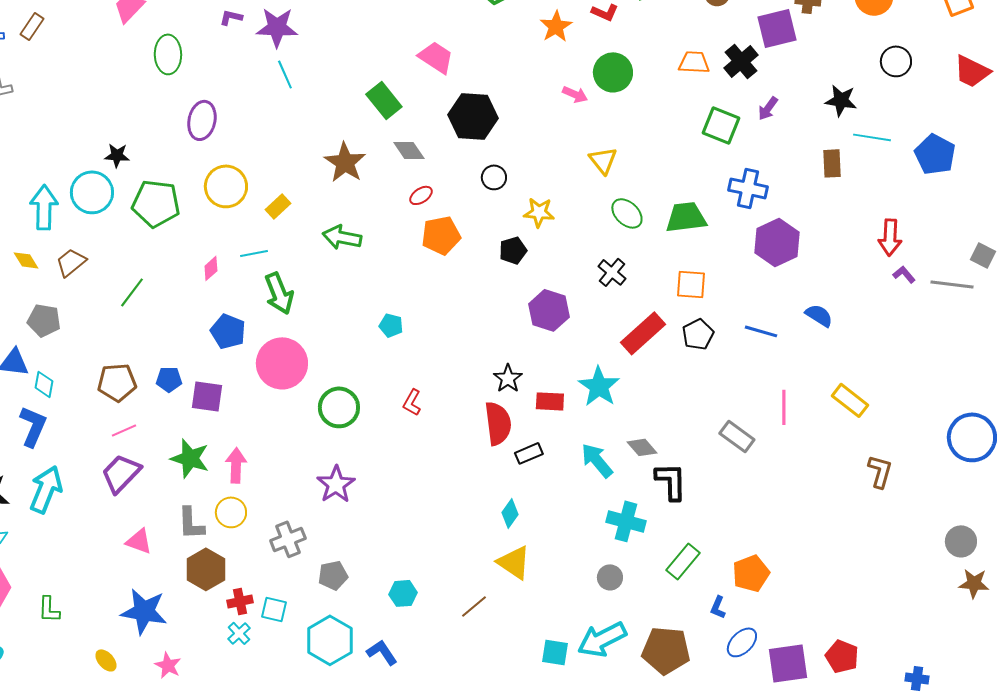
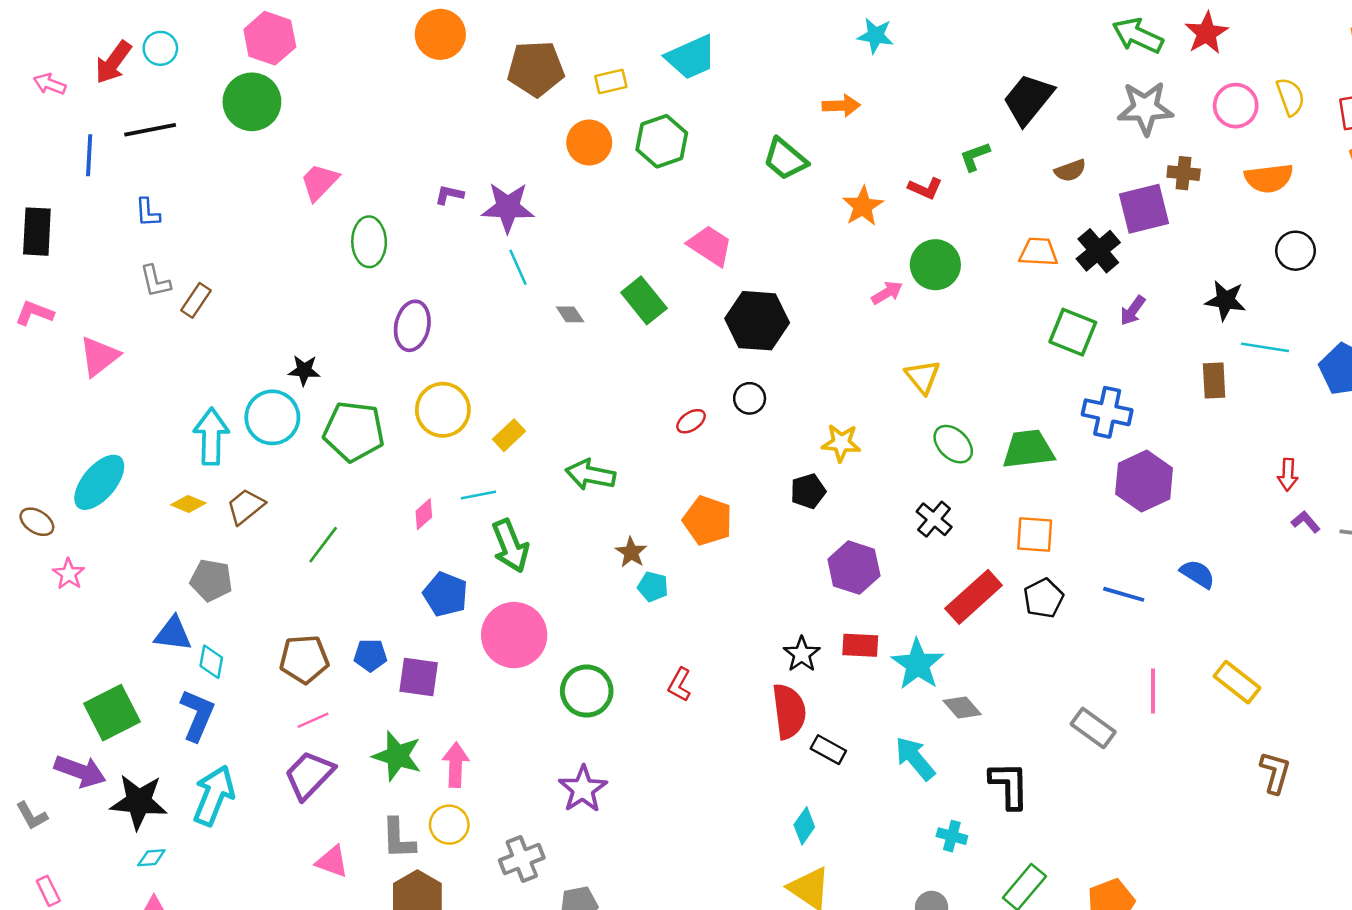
brown rectangle: (32, 26) -> (196, 300), moved
pink arrow: (575, 94) -> (887, 293), turned -55
gray diamond: (409, 150) -> (570, 314), moved, size x0.7
brown star: (345, 162) -> (631, 552), moved, size x0.6
black circle: (494, 177) -> (750, 398), moved
orange pentagon: (441, 235) -> (708, 520), moved, turned 30
red arrow: (890, 237) -> (1288, 475), size x0.7
yellow diamond: (26, 260) -> (188, 504), turned -36
red rectangle: (550, 401) -> (860, 645), moved
gray diamond: (642, 447) -> (962, 708), moved
black rectangle: (529, 453) -> (828, 750), turned 52
cyan cross: (626, 521) -> (952, 836), size x0.6

